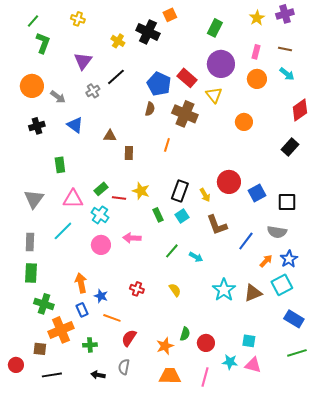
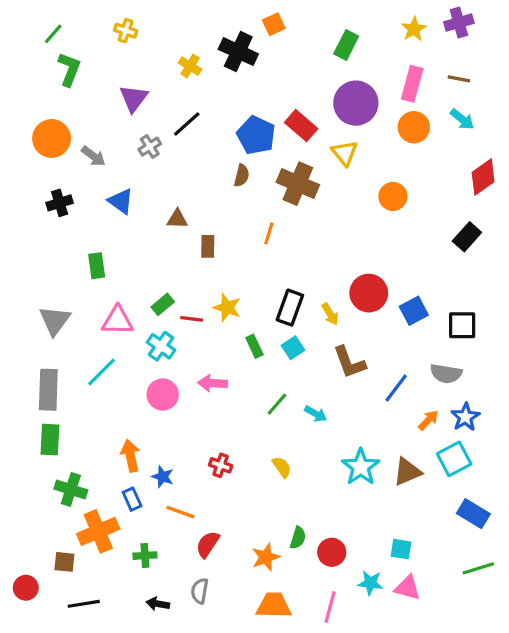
pink rectangle: (256, 52) -> (412, 84), size x1.5
gray rectangle: (30, 242) -> (48, 390), size x1.4

